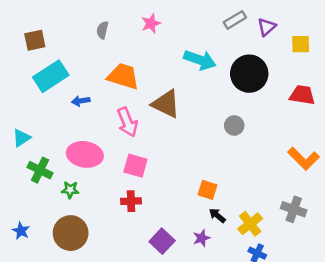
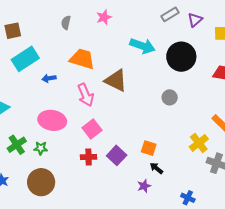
pink square: (135, 166) -> (92, 129), turned 36
green cross: (40, 170) -> (17, 145), moved, turned 30
yellow cross: (250, 224) -> (199, 143), moved
purple square: (162, 241) -> (117, 155), moved

